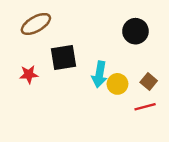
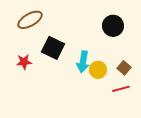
black square: (64, 58) -> (53, 48), turned 35

